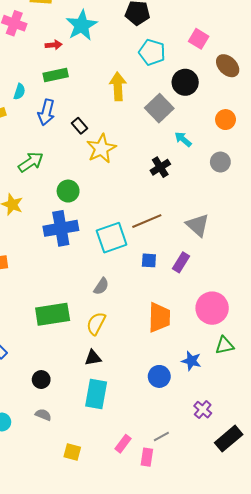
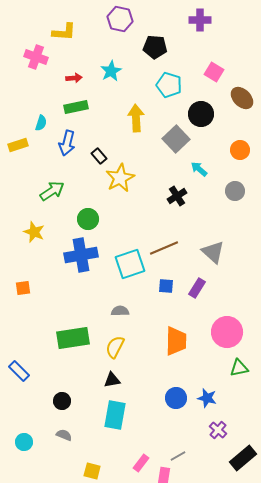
cyan star: (82, 25) -> (111, 71), moved, size x0.7
gray semicircle: (101, 286) -> (120, 311), turned -126
blue star: (191, 361) -> (207, 398), moved

